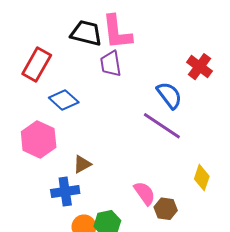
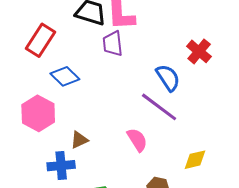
yellow diamond: (202, 178) -> (195, 160), turned 55
pink semicircle: (145, 193) -> (137, 140), moved

